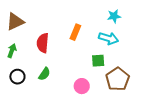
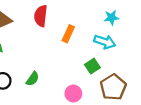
red semicircle: (43, 43) -> (41, 16), moved
green square: (98, 61) -> (92, 66), turned -32

